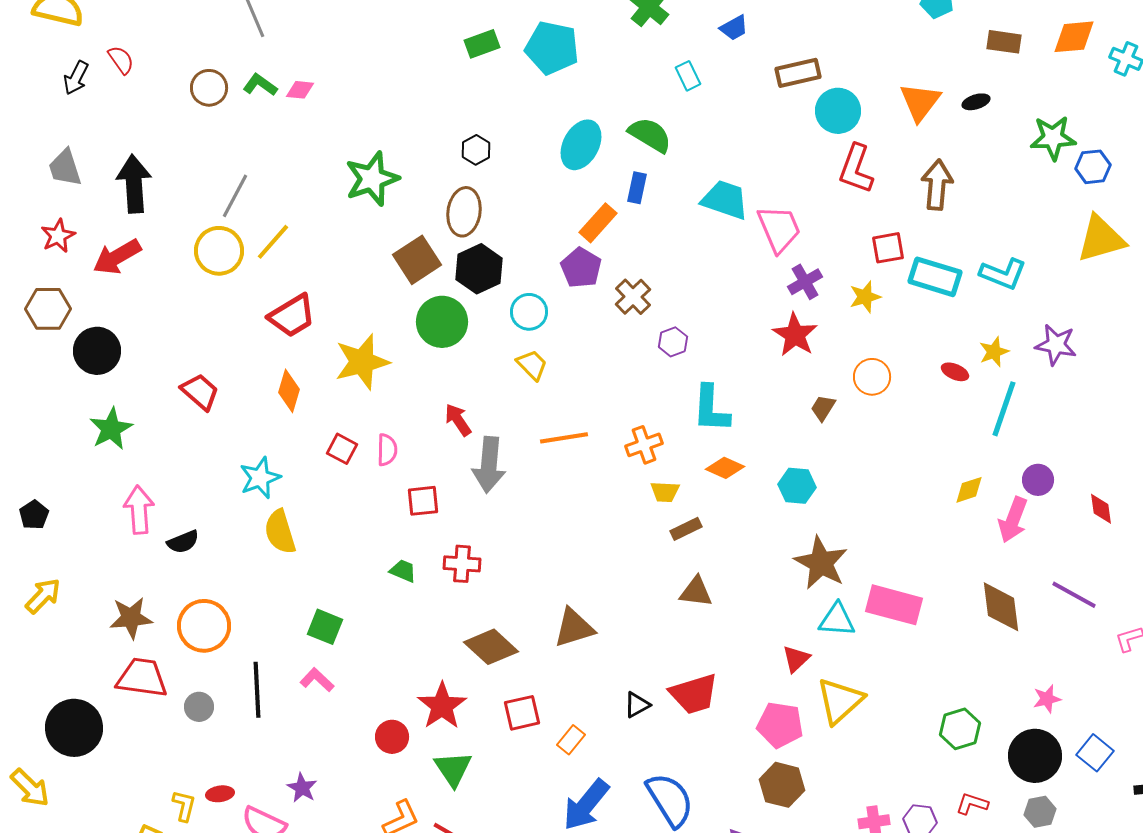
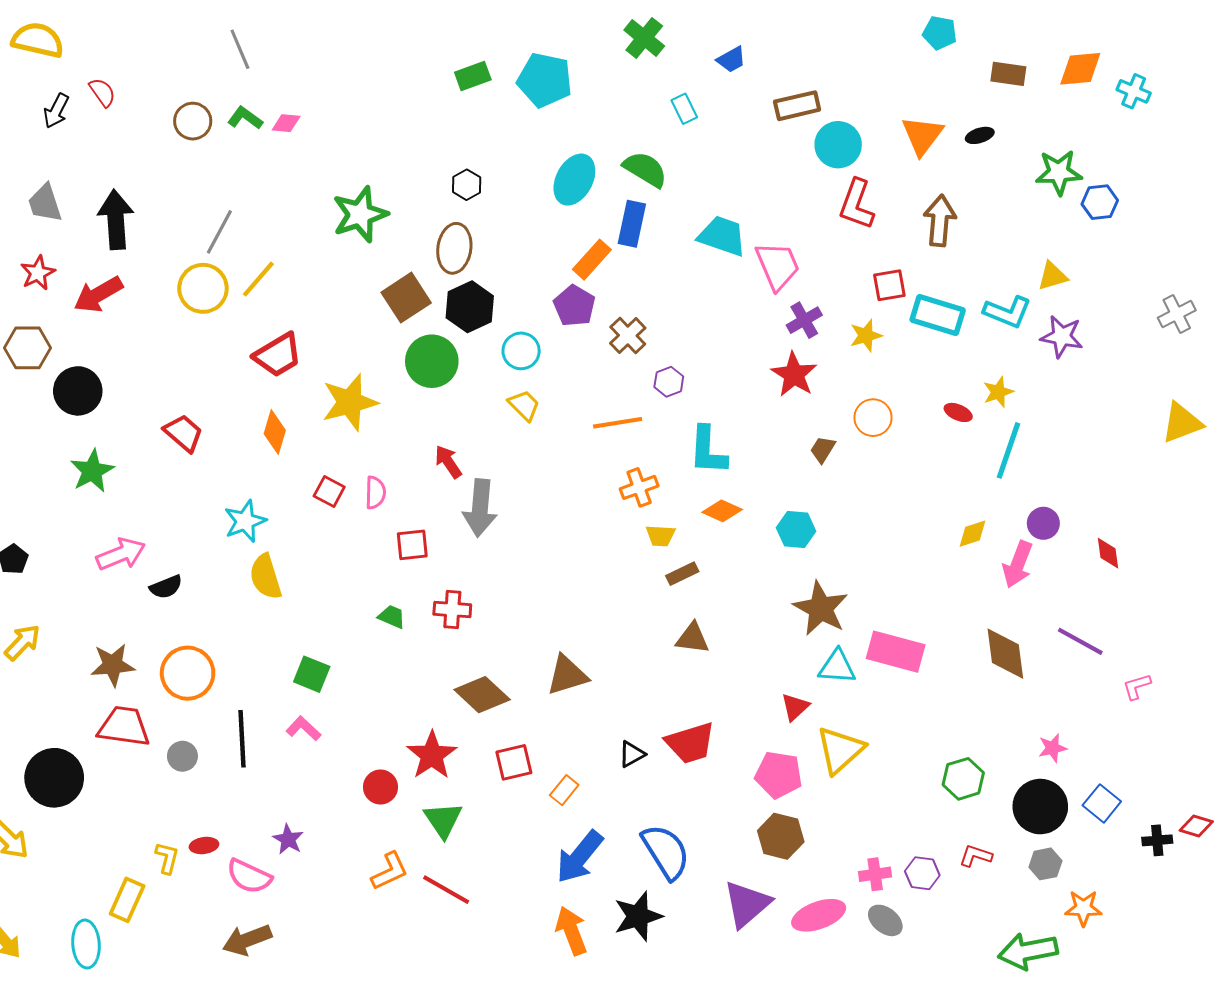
blue rectangle: (637, 188) -> (632, 224), size x1.4
yellow triangle: (1101, 239) -> (1053, 276), moved, size x0.6
purple star: (1056, 345) -> (1062, 337), moved
orange line: (564, 438) -> (618, 423), moved
pink arrow: (139, 510) -> (121, 554), turned 72

